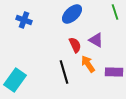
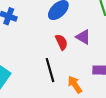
orange arrow: (88, 64) -> (75, 85), moved

